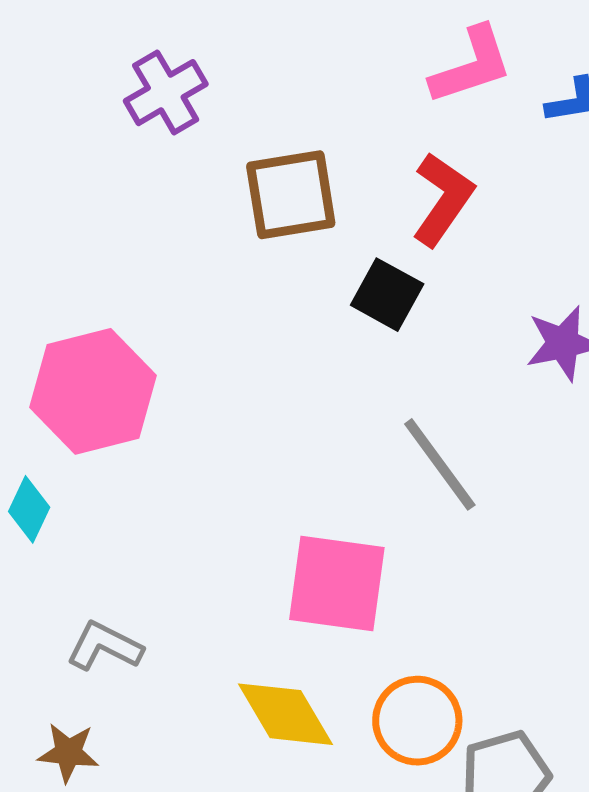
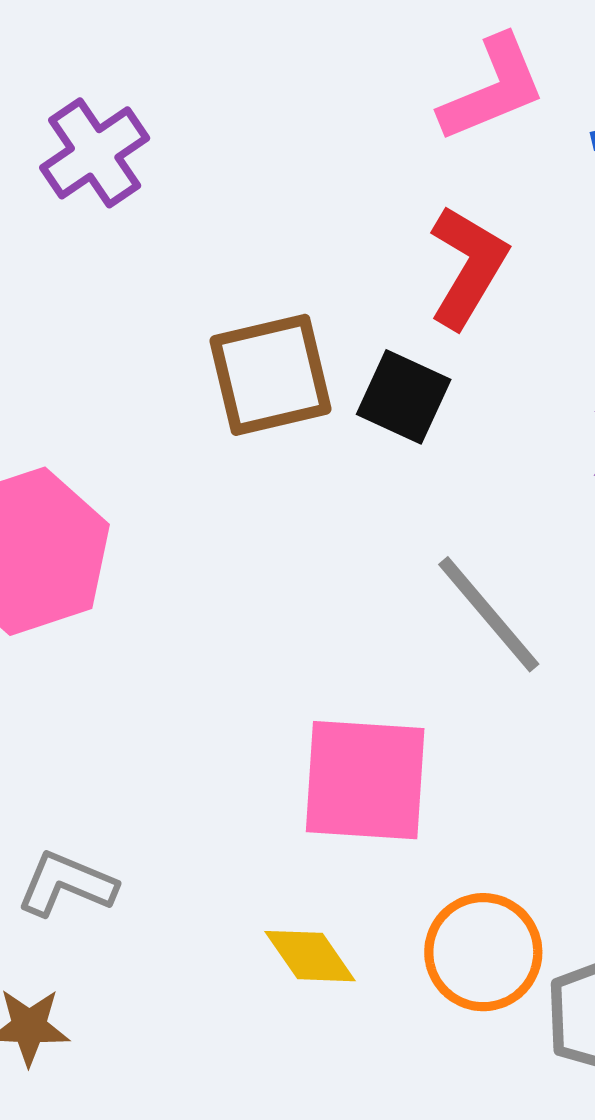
brown square: (291, 195) -> (270, 375), moved
yellow diamond: (285, 714) -> (310, 956), size x0.7

